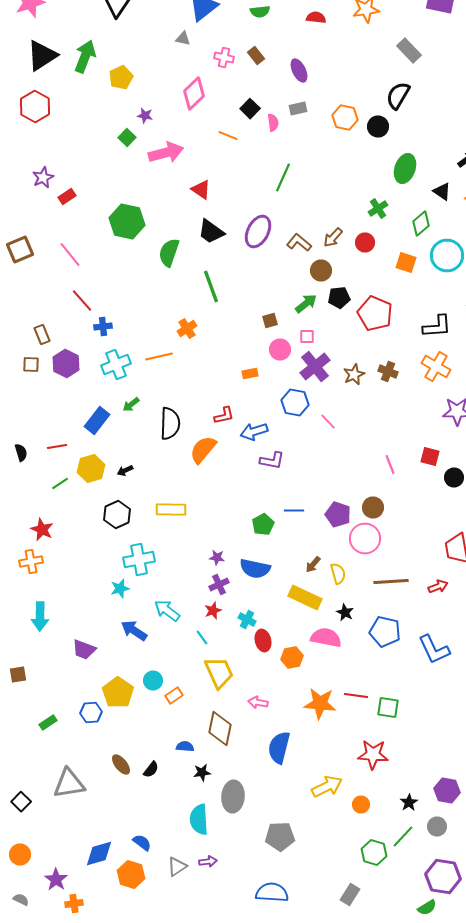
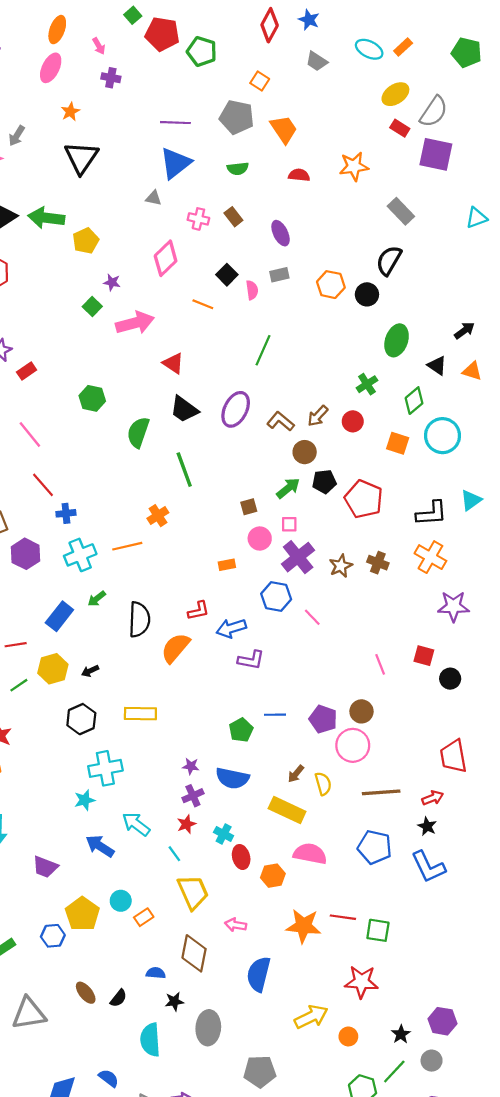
green arrow: (85, 56) -> (46, 218), turned -104
green hexagon: (127, 222) -> (92, 398), size x0.7
black star: (345, 612) -> (427, 826), moved
cyan semicircle: (199, 820) -> (150, 1040), moved

